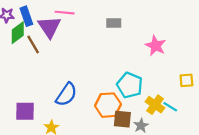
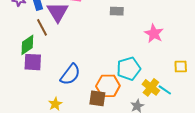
green diamond: (18, 33) -> (27, 45), moved
cyan pentagon: (130, 85) -> (129, 69), turned 30
purple square: (25, 111) -> (33, 62), moved
brown square: (122, 119) -> (97, 98), moved

